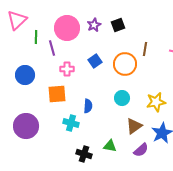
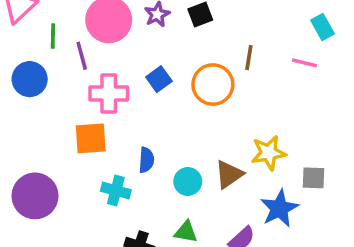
pink cross: (67, 69) -> (109, 93), size x1.5
blue circle: (25, 75) -> (30, 79), moved
cyan circle: (122, 98) -> (188, 182), moved
brown triangle: (134, 126) -> (229, 174), moved

